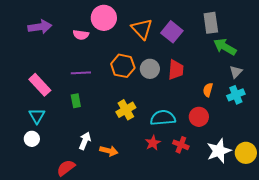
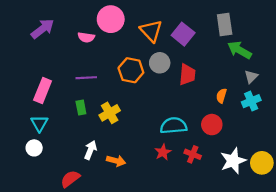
purple arrow: (40, 27) -> (43, 29), turned -30
gray circle: (150, 69) -> (160, 63), moved
pink rectangle: (40, 85) -> (43, 90), turned 65
yellow cross: (126, 110) -> (110, 113), moved

